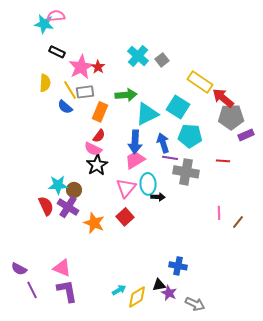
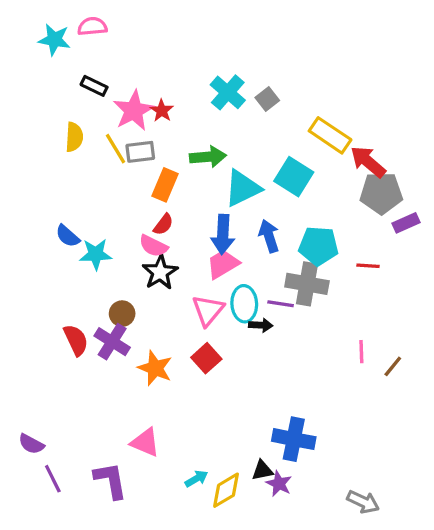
cyan star: (44, 24) -> (54, 40), moved
blue semicircle: (65, 107) -> (68, 236), moved
cyan pentagon: (190, 136) -> (319, 246), moved
purple line: (170, 158) -> (281, 304), moved
cyan star: (58, 185) -> (96, 254), moved
blue cross: (178, 266) -> (294, 439), size x1.4
pink triangle: (62, 268) -> (145, 442), moved
gray arrow: (195, 304) -> (363, 502), moved

